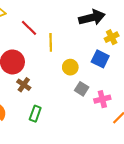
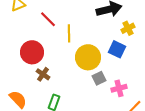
yellow circle: (70, 67) -> (88, 57), size x1.6
gray square: (82, 89) -> (99, 78), turned 32

